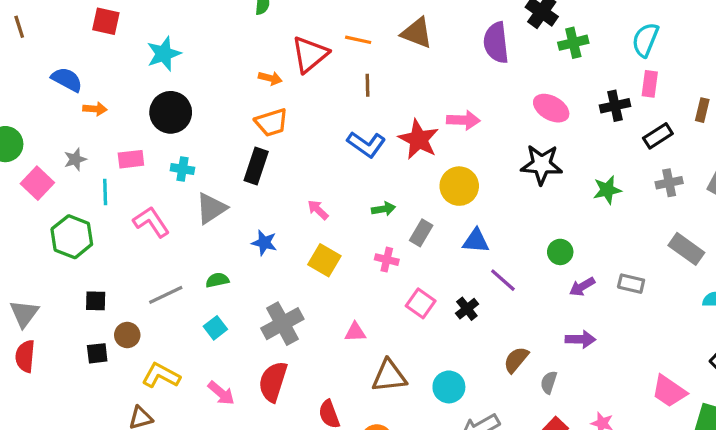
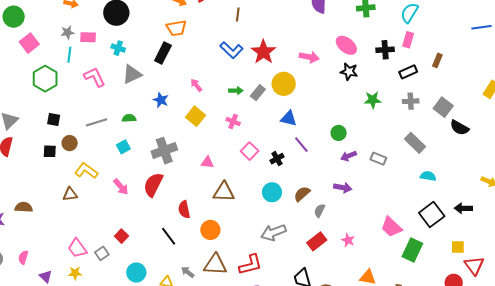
pink arrow: (463, 120) -> (309, 57), moved
gray star: (75, 159) -> (67, 32), moved
black star: (542, 165) -> (349, 72), moved, size x0.7
gray rectangle: (421, 233) -> (258, 93), moved
cyan circle: (449, 387) -> (272, 192), moved

